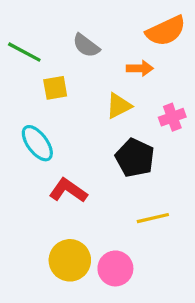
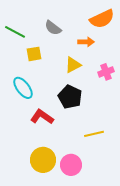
black pentagon: (135, 158) -> (70, 97), moved

